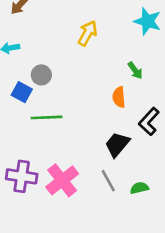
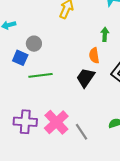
green arrow: (135, 70) -> (105, 34), turned -136
black trapezoid: (117, 144) -> (86, 78), moved
gray line: (108, 181) -> (81, 132), moved

